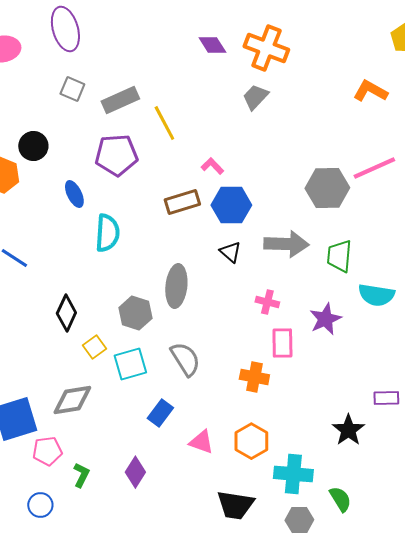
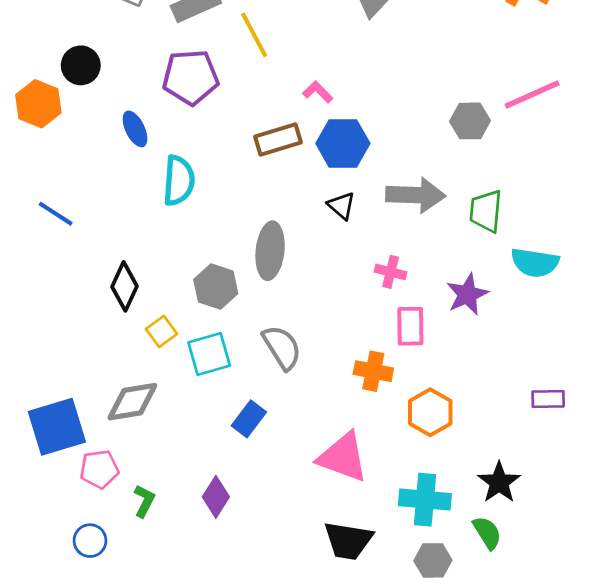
gray hexagon: (327, 188) -> (470, 121), size x0.7
black star: (348, 430) -> (499, 482), moved
orange hexagon: (251, 441) -> (430, 412), moved
pink triangle: (201, 442) -> (343, 457), moved, size x1.6

